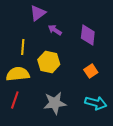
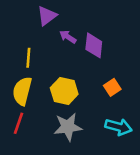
purple diamond: (88, 35) -> (94, 45), moved
yellow hexagon: (49, 62) -> (64, 91), moved
yellow semicircle: (18, 74) -> (22, 91), turned -70

